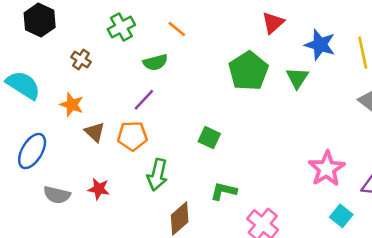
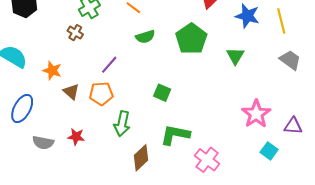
brown cross: (81, 59) -> (75, 33), moved
green semicircle: (155, 62) -> (145, 37), moved
green triangle: (297, 78) -> (235, 56), moved
green L-shape: (224, 191) -> (175, 135), size x1.4

